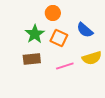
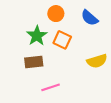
blue semicircle: (85, 30) -> (90, 18), moved
pink line: (65, 66) -> (51, 87), moved

